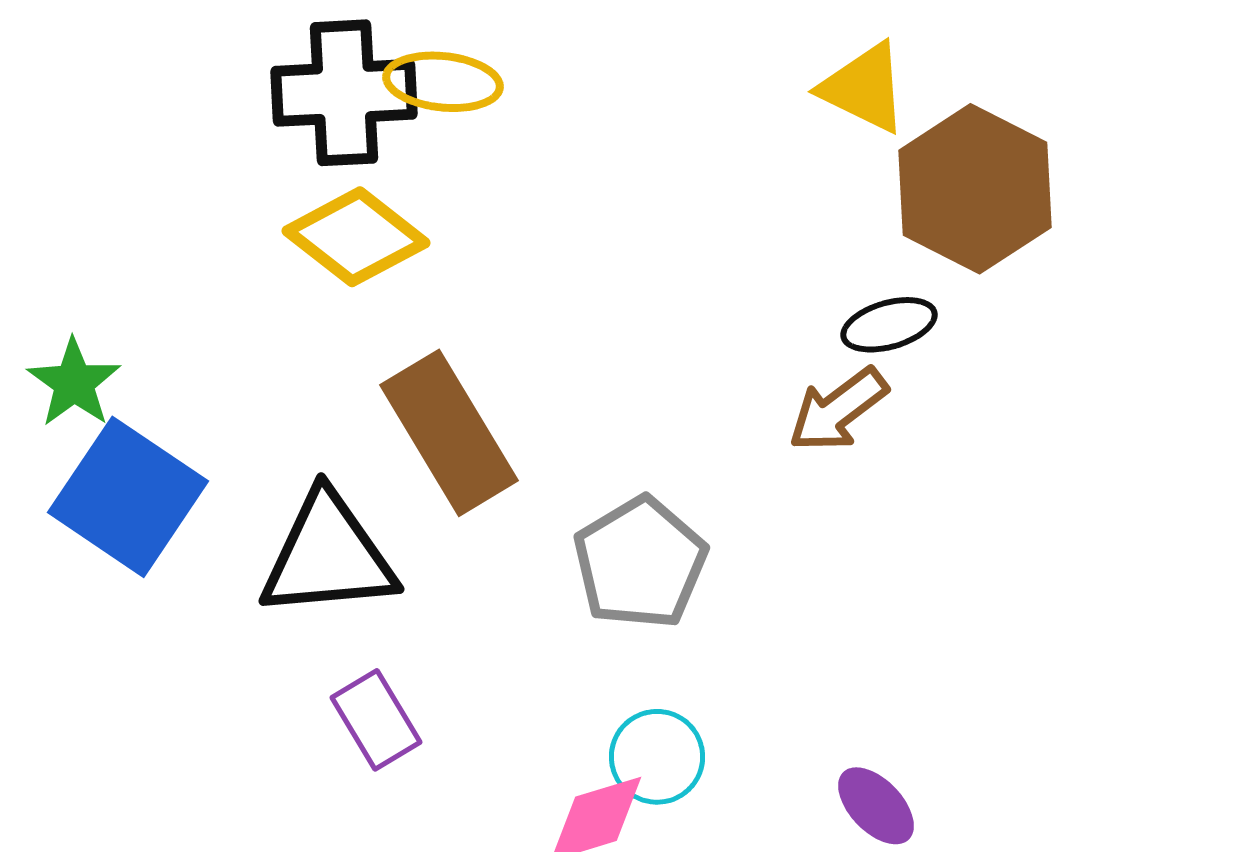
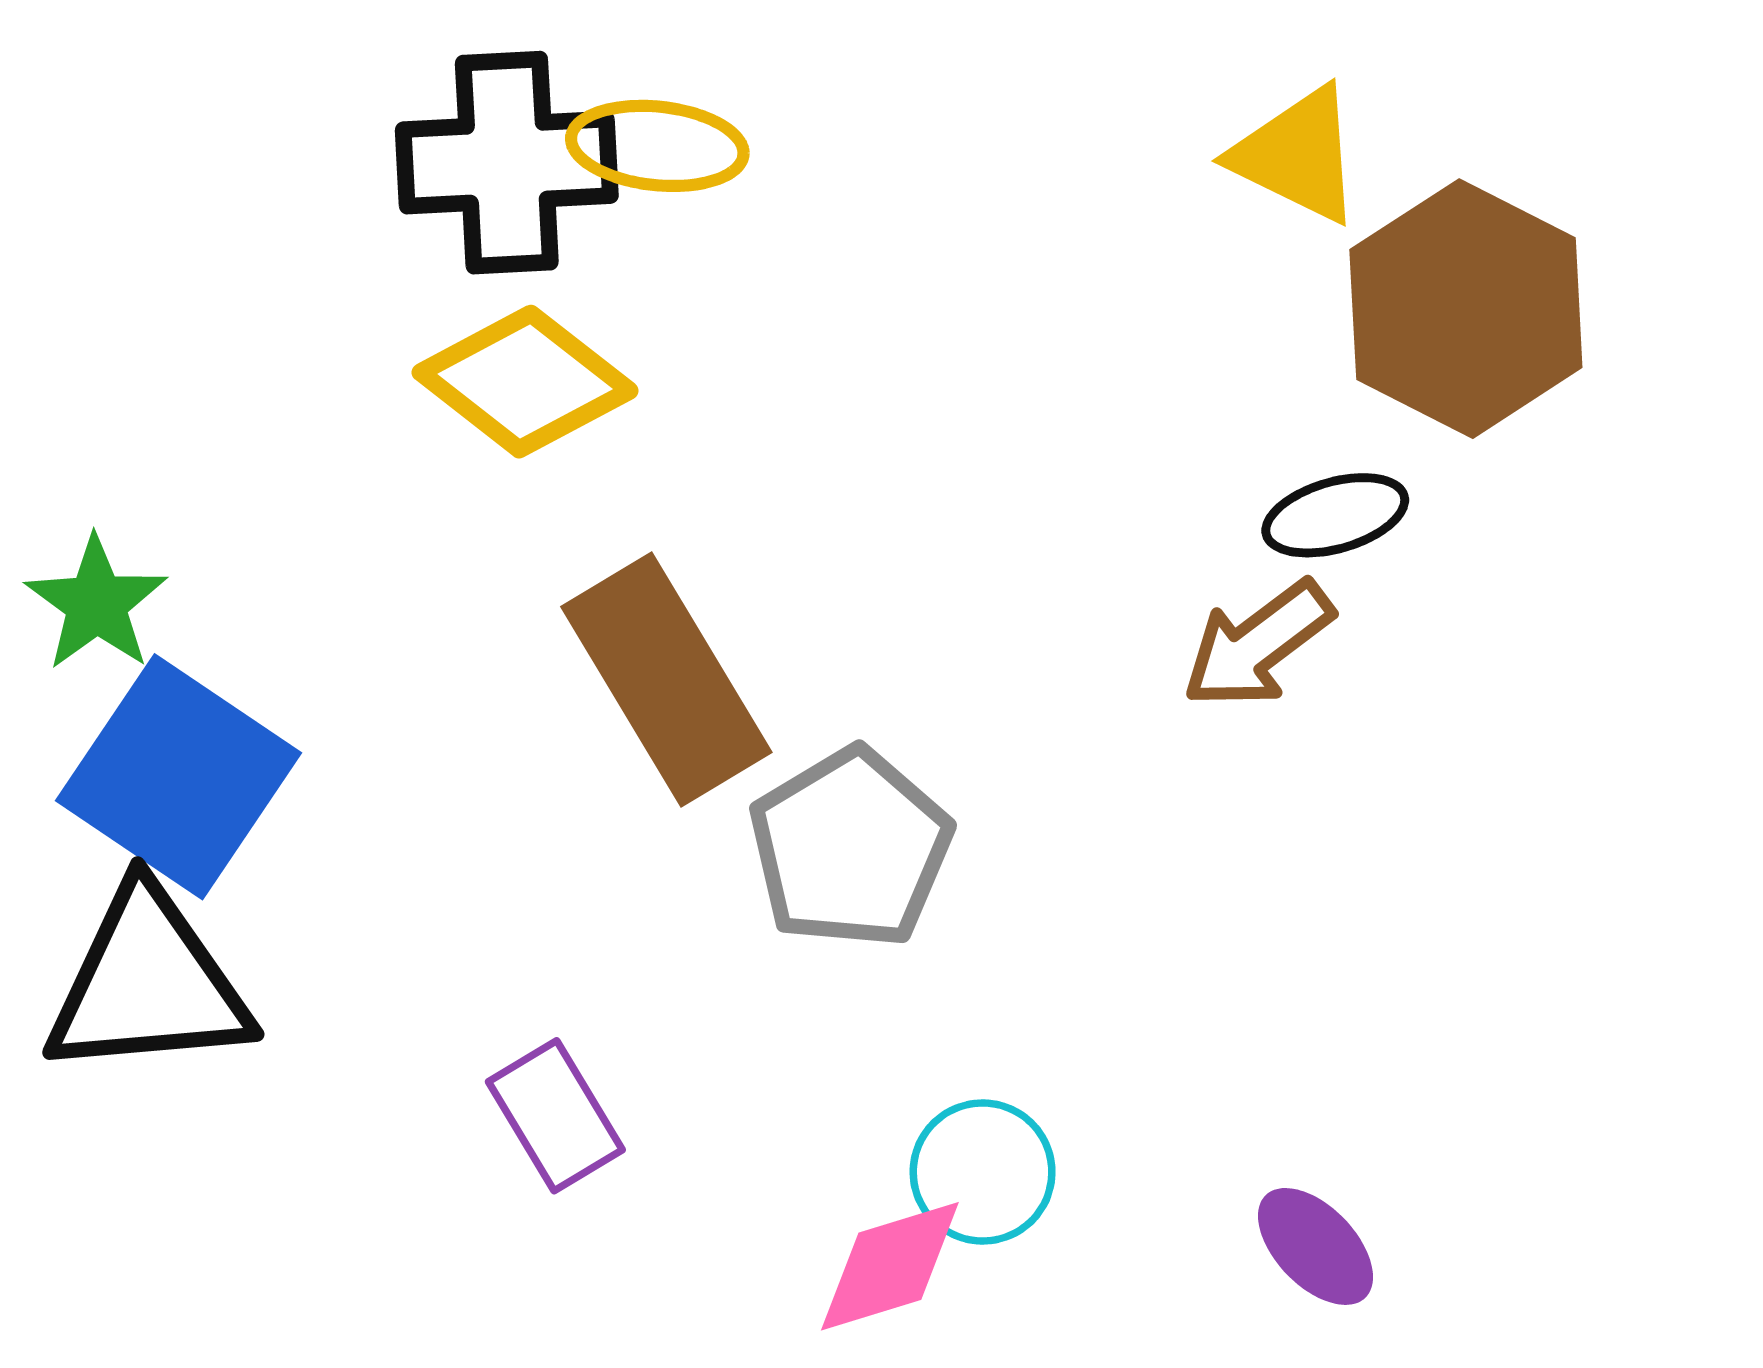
black triangle: (328, 556) -> (148, 984), moved
gray pentagon: (640, 563) -> (850, 848), moved

